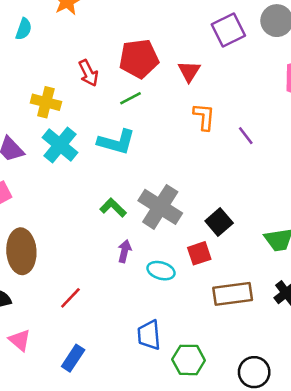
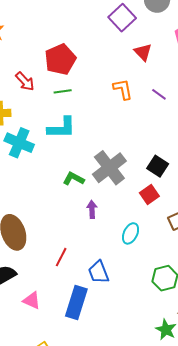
red triangle: (189, 71) -> (143, 52), moved
green line: (130, 98) -> (63, 91), turned 36
gray cross: (160, 207) -> (109, 168), turned 36
cyan ellipse: (161, 271) -> (131, 233), moved, turned -65
blue trapezoid: (149, 335) -> (98, 272), moved
blue rectangle: (73, 358) -> (76, 302), size x1.5

